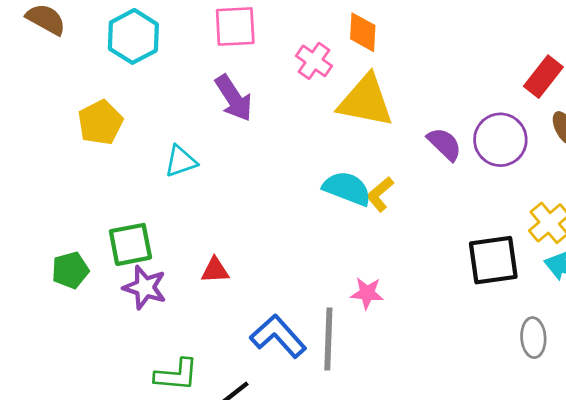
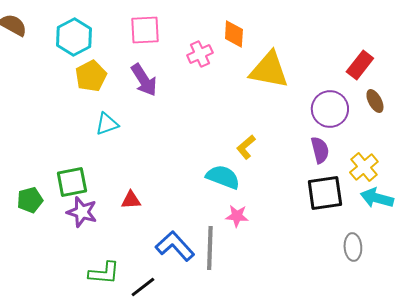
pink cross: (314, 61) -> (200, 54), turned 30
yellow triangle: (366, 101) -> (269, 70), moved
yellow pentagon: (100, 123) -> (91, 76), moved
purple semicircle: (444, 144) -> (320, 150), moved, turned 32
cyan semicircle: (347, 188) -> (223, 177), moved

